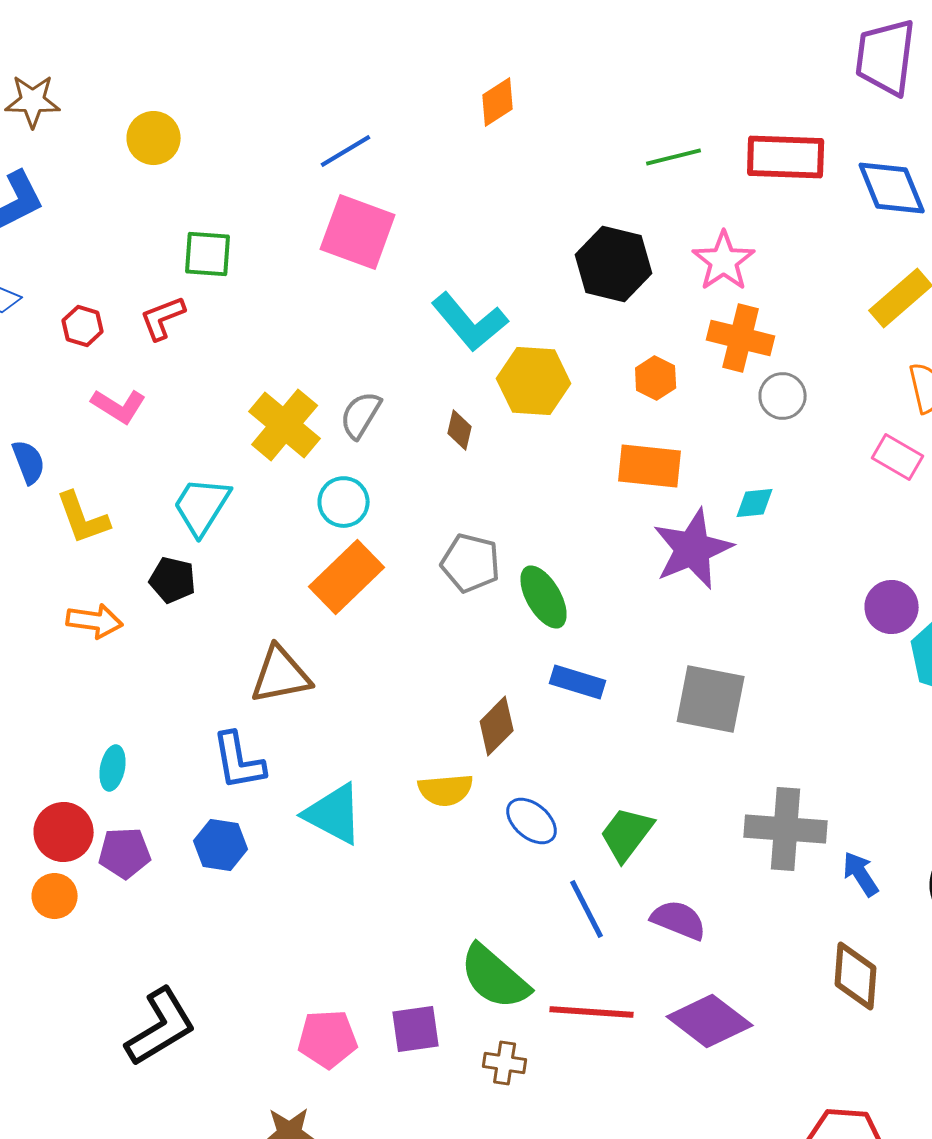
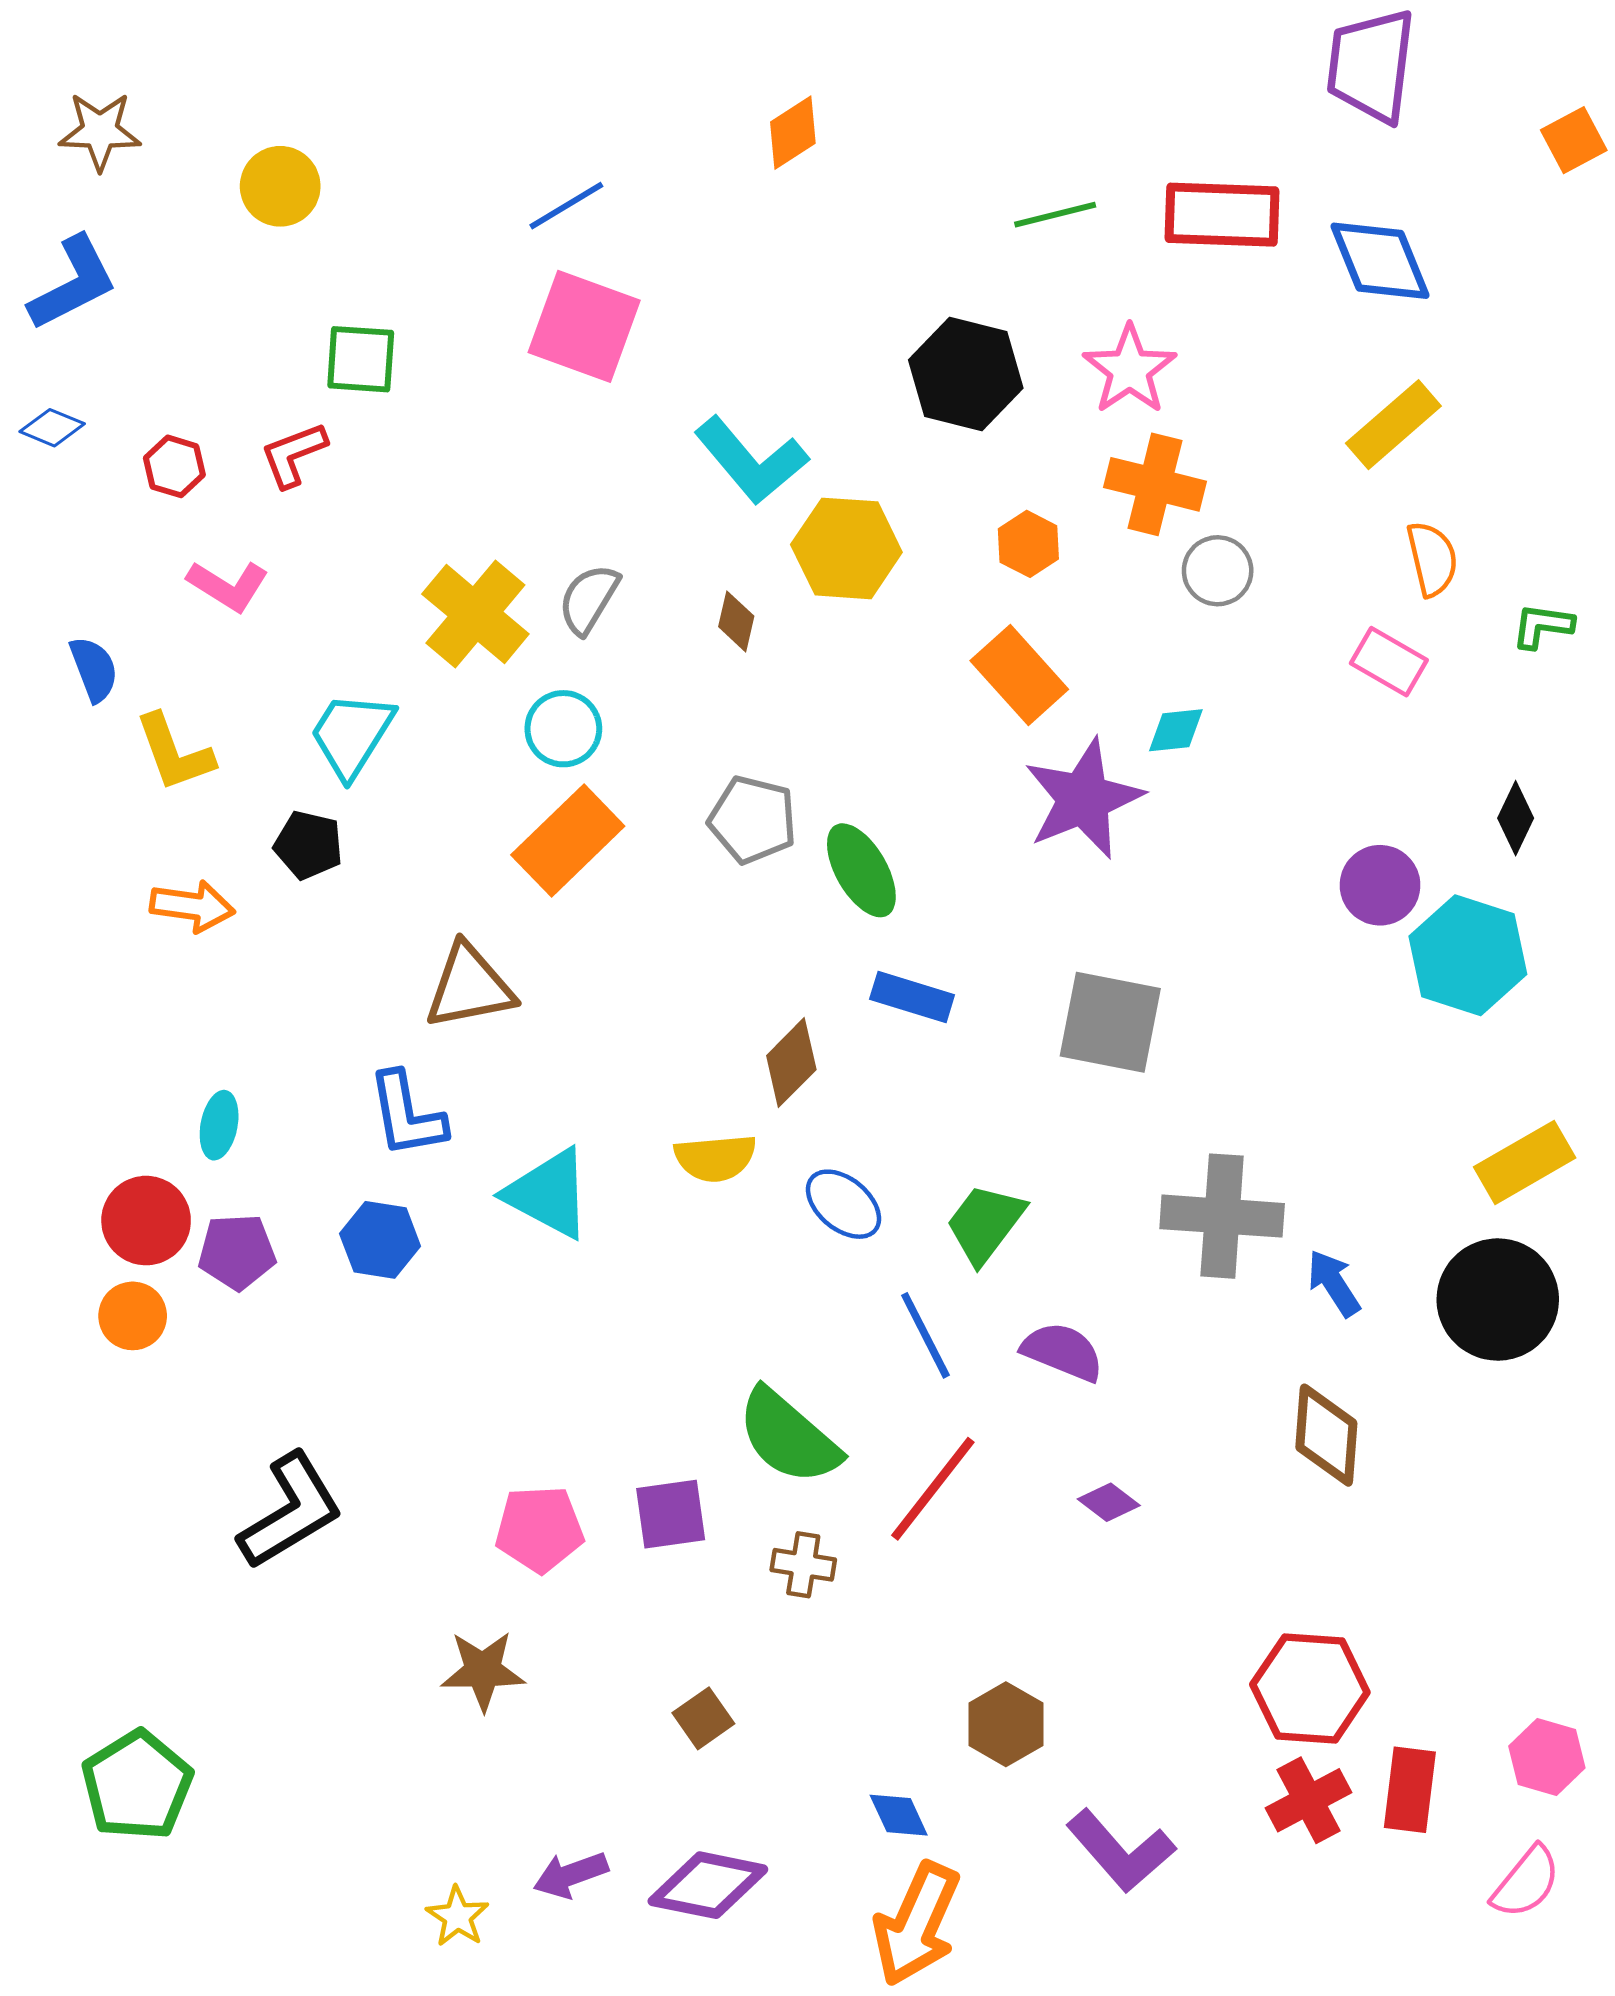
orange rectangle: (650, 466) -> (1019, 675), turned 42
red line: (592, 1012) -> (933, 1489), turned -56
purple diamond: (710, 1021) -> (1109, 1502), size x0.5

